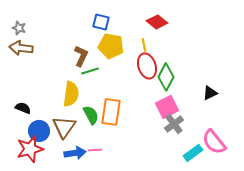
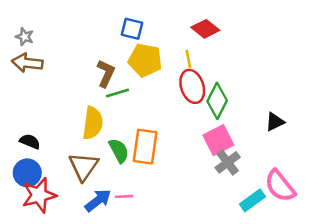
blue circle: (39, 131) -> (27, 173), moved
blue arrow: (75, 153) -> (98, 200), turned -30

